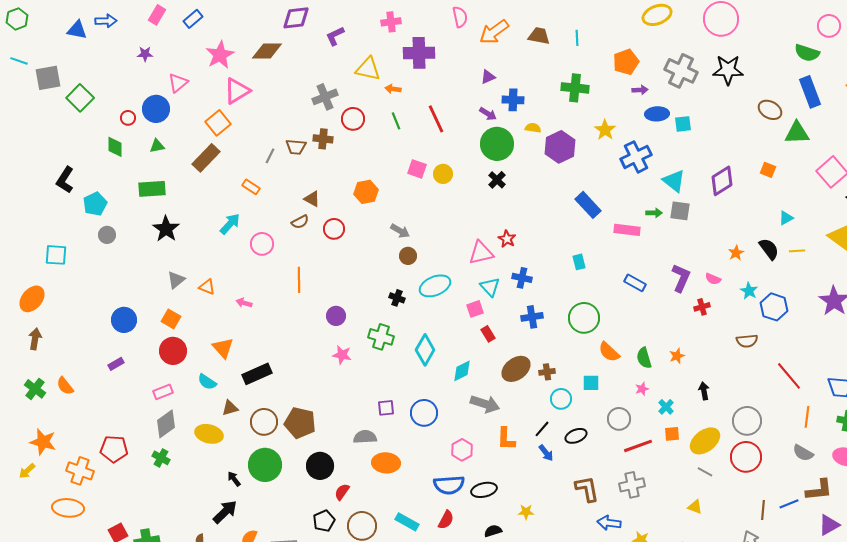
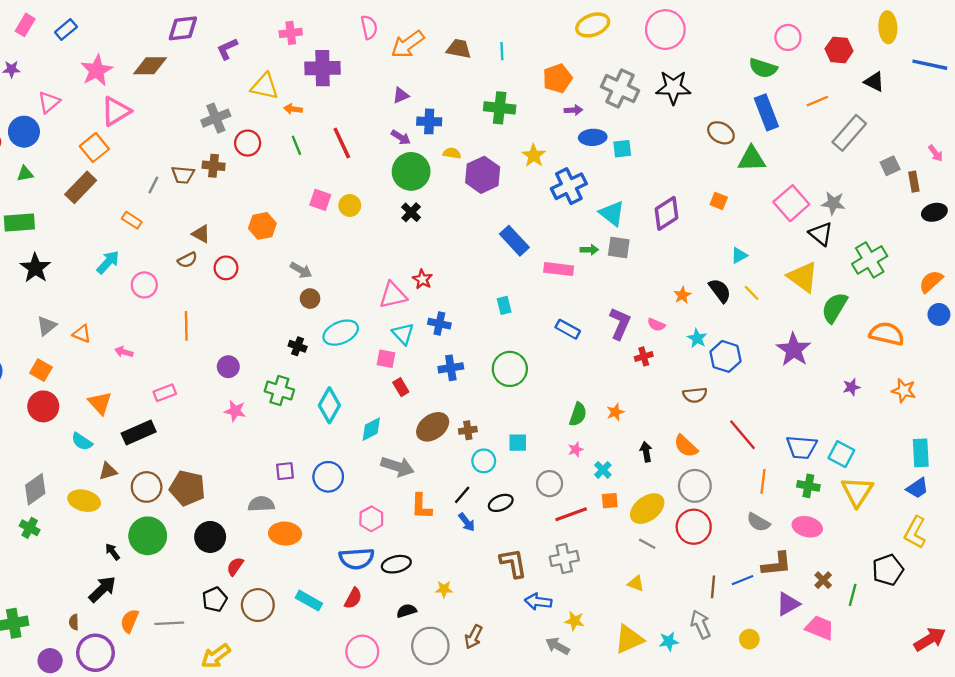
yellow line: (797, 251) -> (752, 293), turned 49
pink square: (475, 309) -> (386, 359), turned 30
orange semicircle: (609, 352) -> (686, 446), moved
green semicircle: (644, 358) -> (578, 414), turned -145
pink rectangle: (163, 392) -> (165, 393), moved

